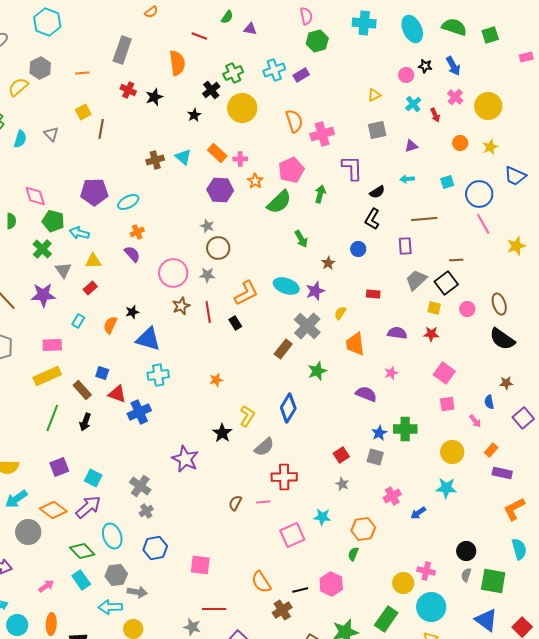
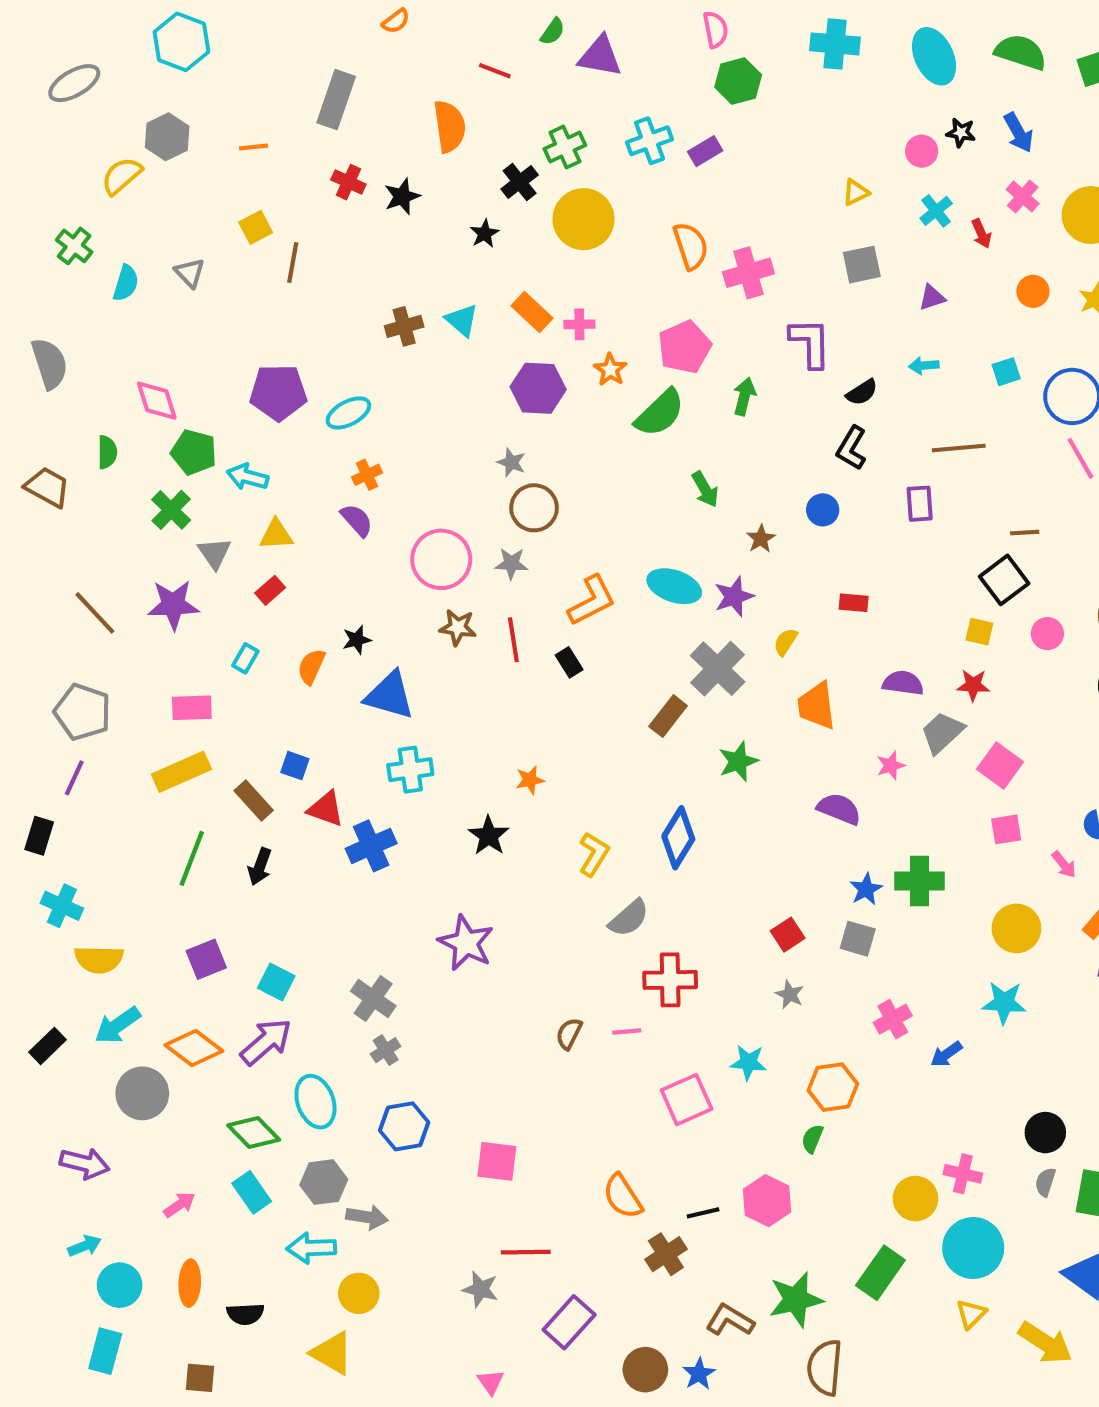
purple triangle: (250, 29) -> (600, 56), size x1.6
gray trapezoid: (416, 280) -> (942, 733), moved
brown star: (181, 306) -> (458, 627), turned 30
black star: (222, 433) -> (489, 836), moved

